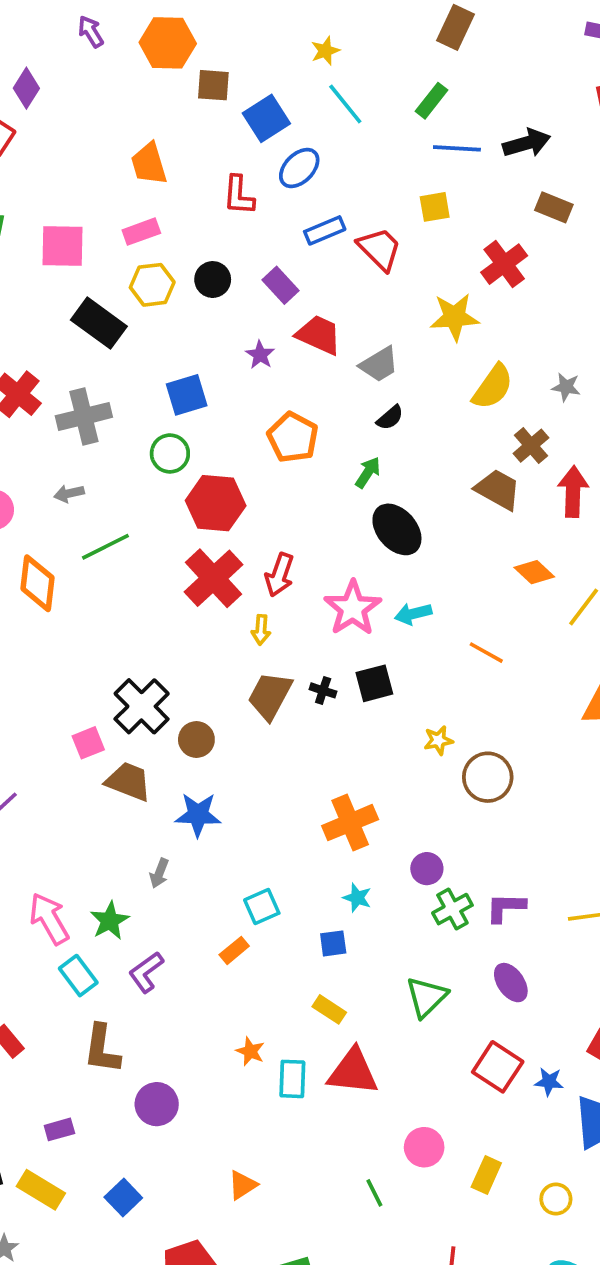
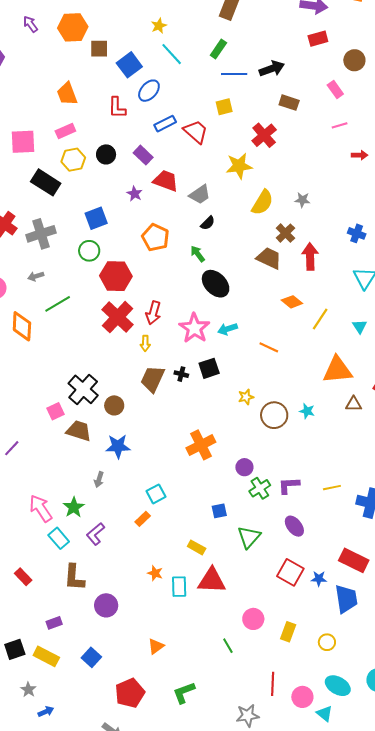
green arrow: (368, 473) -> (198, 254), turned -66
cyan star: (357, 898) -> (307, 411), moved
blue square: (333, 943) -> (219, 511), moved

